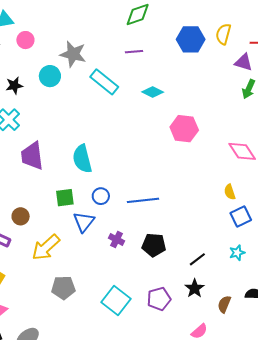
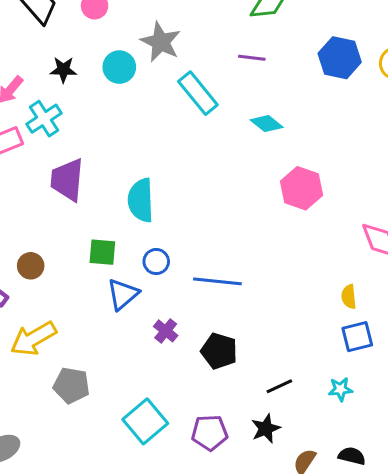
yellow arrow: (46, 247) -> (33, 339), moved

